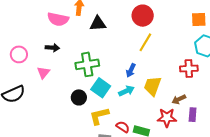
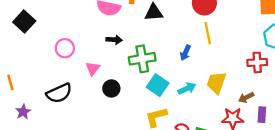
yellow line: (145, 42) -> (208, 33), turned -42
black arrow: (52, 48) -> (114, 40), moved
blue arrow: (131, 70) -> (185, 53), moved
black circle: (79, 97) -> (111, 88), moved

